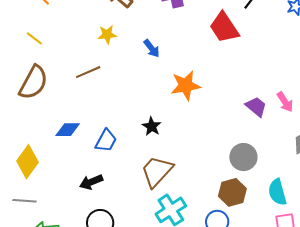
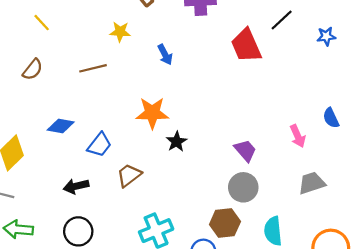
brown semicircle: (33, 82) -> (33, 69), size x0.6
orange star: (186, 86) -> (152, 113), moved
purple trapezoid: (256, 107) -> (245, 150), moved
black star: (152, 126) -> (177, 142), moved
brown trapezoid: (157, 171) -> (129, 175), moved, size x0.7

